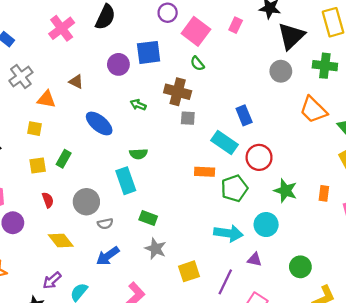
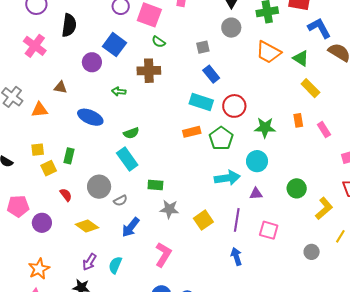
blue square: (149, 52) -> (114, 45), turned -30
gray square: (188, 118) -> (203, 47), moved
yellow square: (35, 129) -> (38, 150), moved

